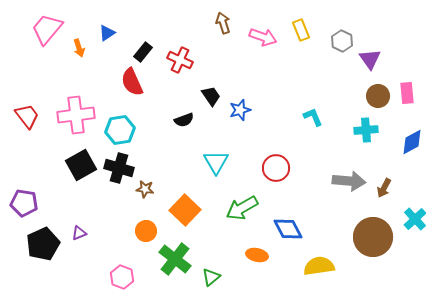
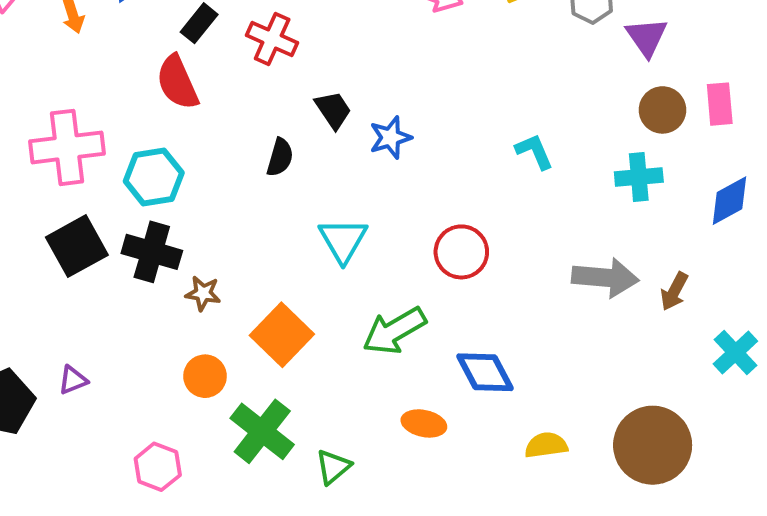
black semicircle: (184, 120) -> (280, 157), turned -54
brown circle: (373, 237) -> (653, 445), moved
yellow semicircle: (319, 266) -> (546, 445), size x0.7

